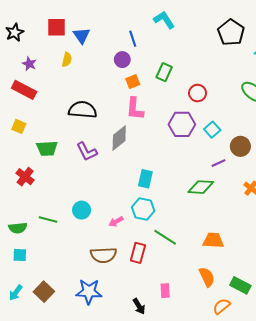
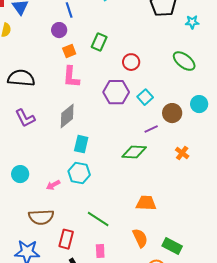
gray diamond: (119, 138) -> (67, 116), moved
green line: (165, 237) -> (98, 219), moved
red rectangle: (138, 253) -> (66, 239), moved

